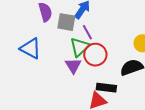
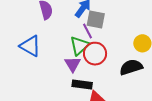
gray square: (66, 22) -> (96, 19), moved
black rectangle: (106, 88) -> (82, 85), moved

